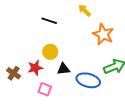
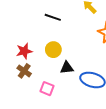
red star: (35, 68) -> (24, 51), moved
brown cross: (14, 73) -> (24, 71), moved

